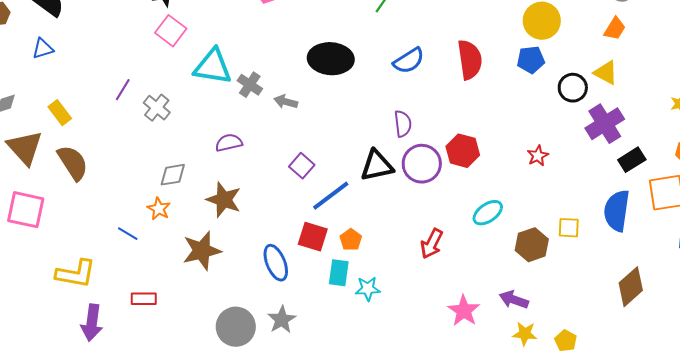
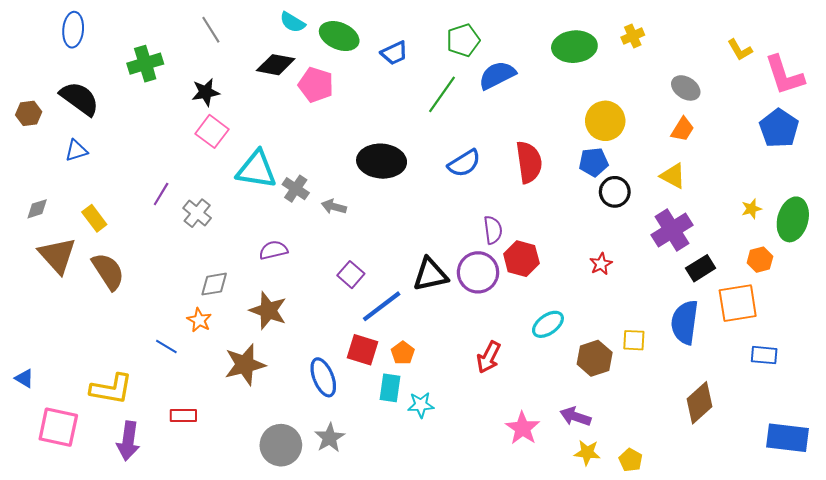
black circle: (573, 88) -> (615, 192), moved
purple semicircle: (403, 124) -> (493, 230), moved
pink square: (26, 210) -> (58, 427), moved

